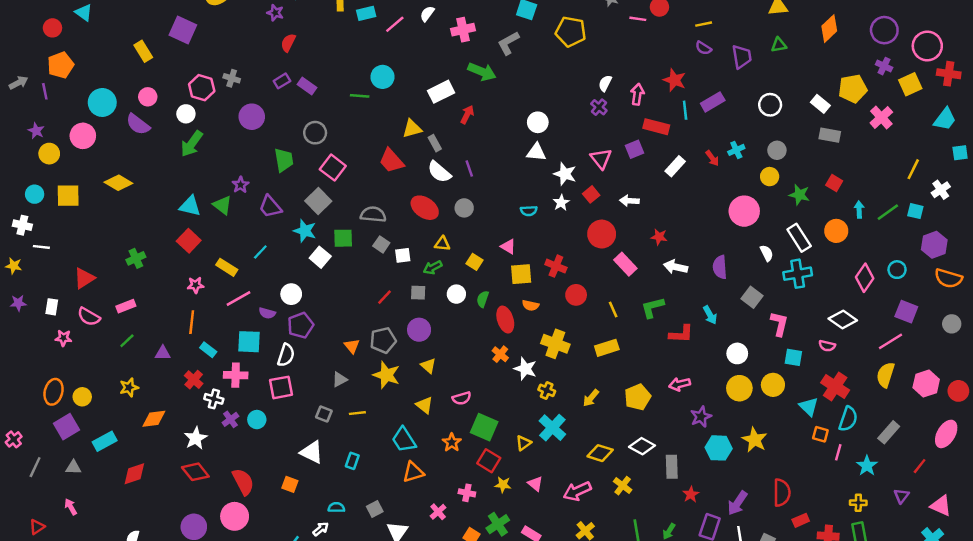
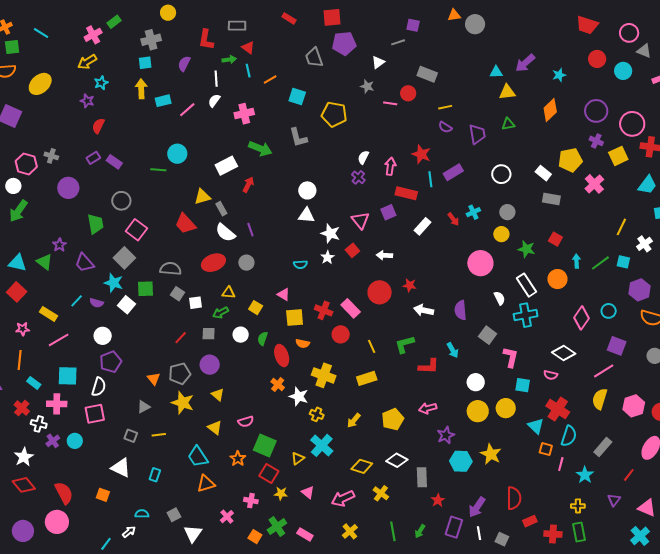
gray L-shape: (508, 43) -> (298, 137), moved, turned -75
red ellipse: (425, 208) -> (213, 263), turned -55
red circle: (602, 234) -> (380, 292), moved
pink rectangle: (625, 264) -> (351, 308), moved
purple semicircle: (267, 313) -> (97, 303), moved

